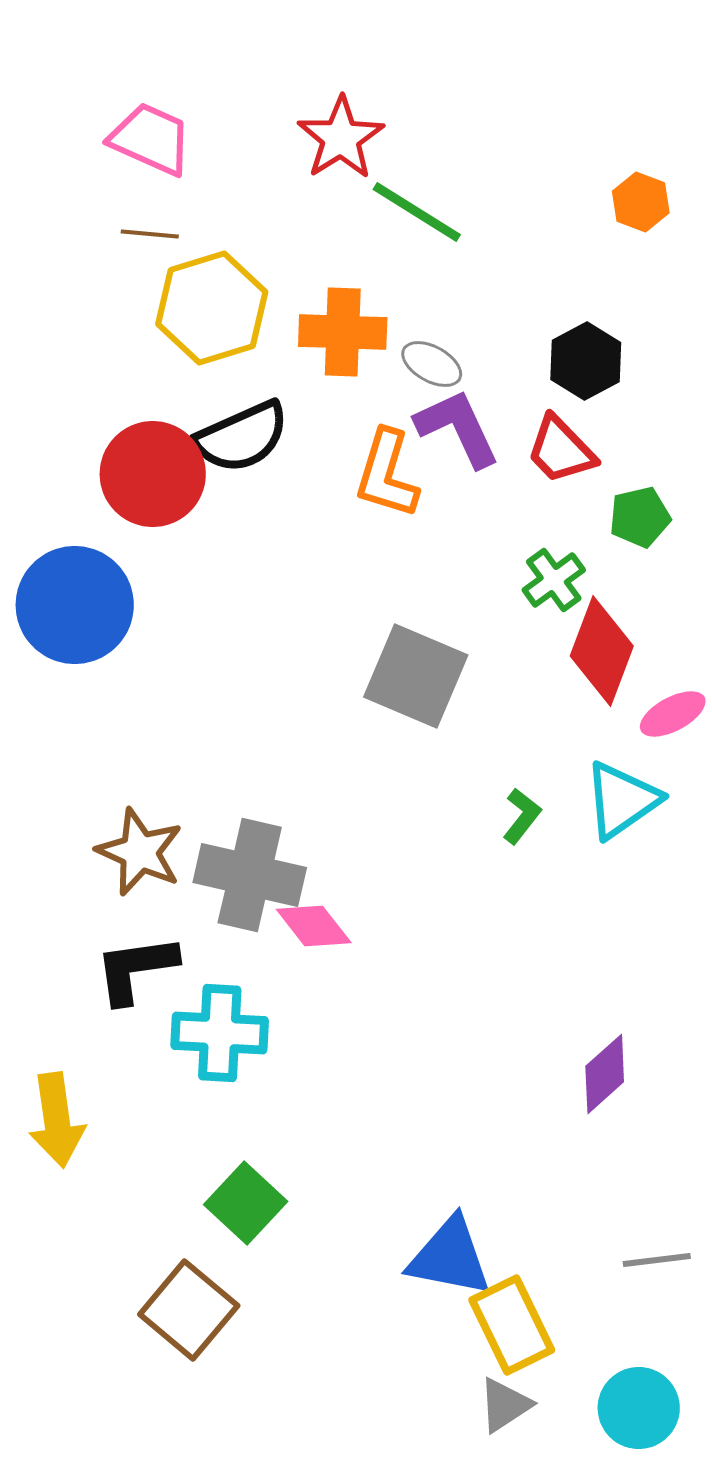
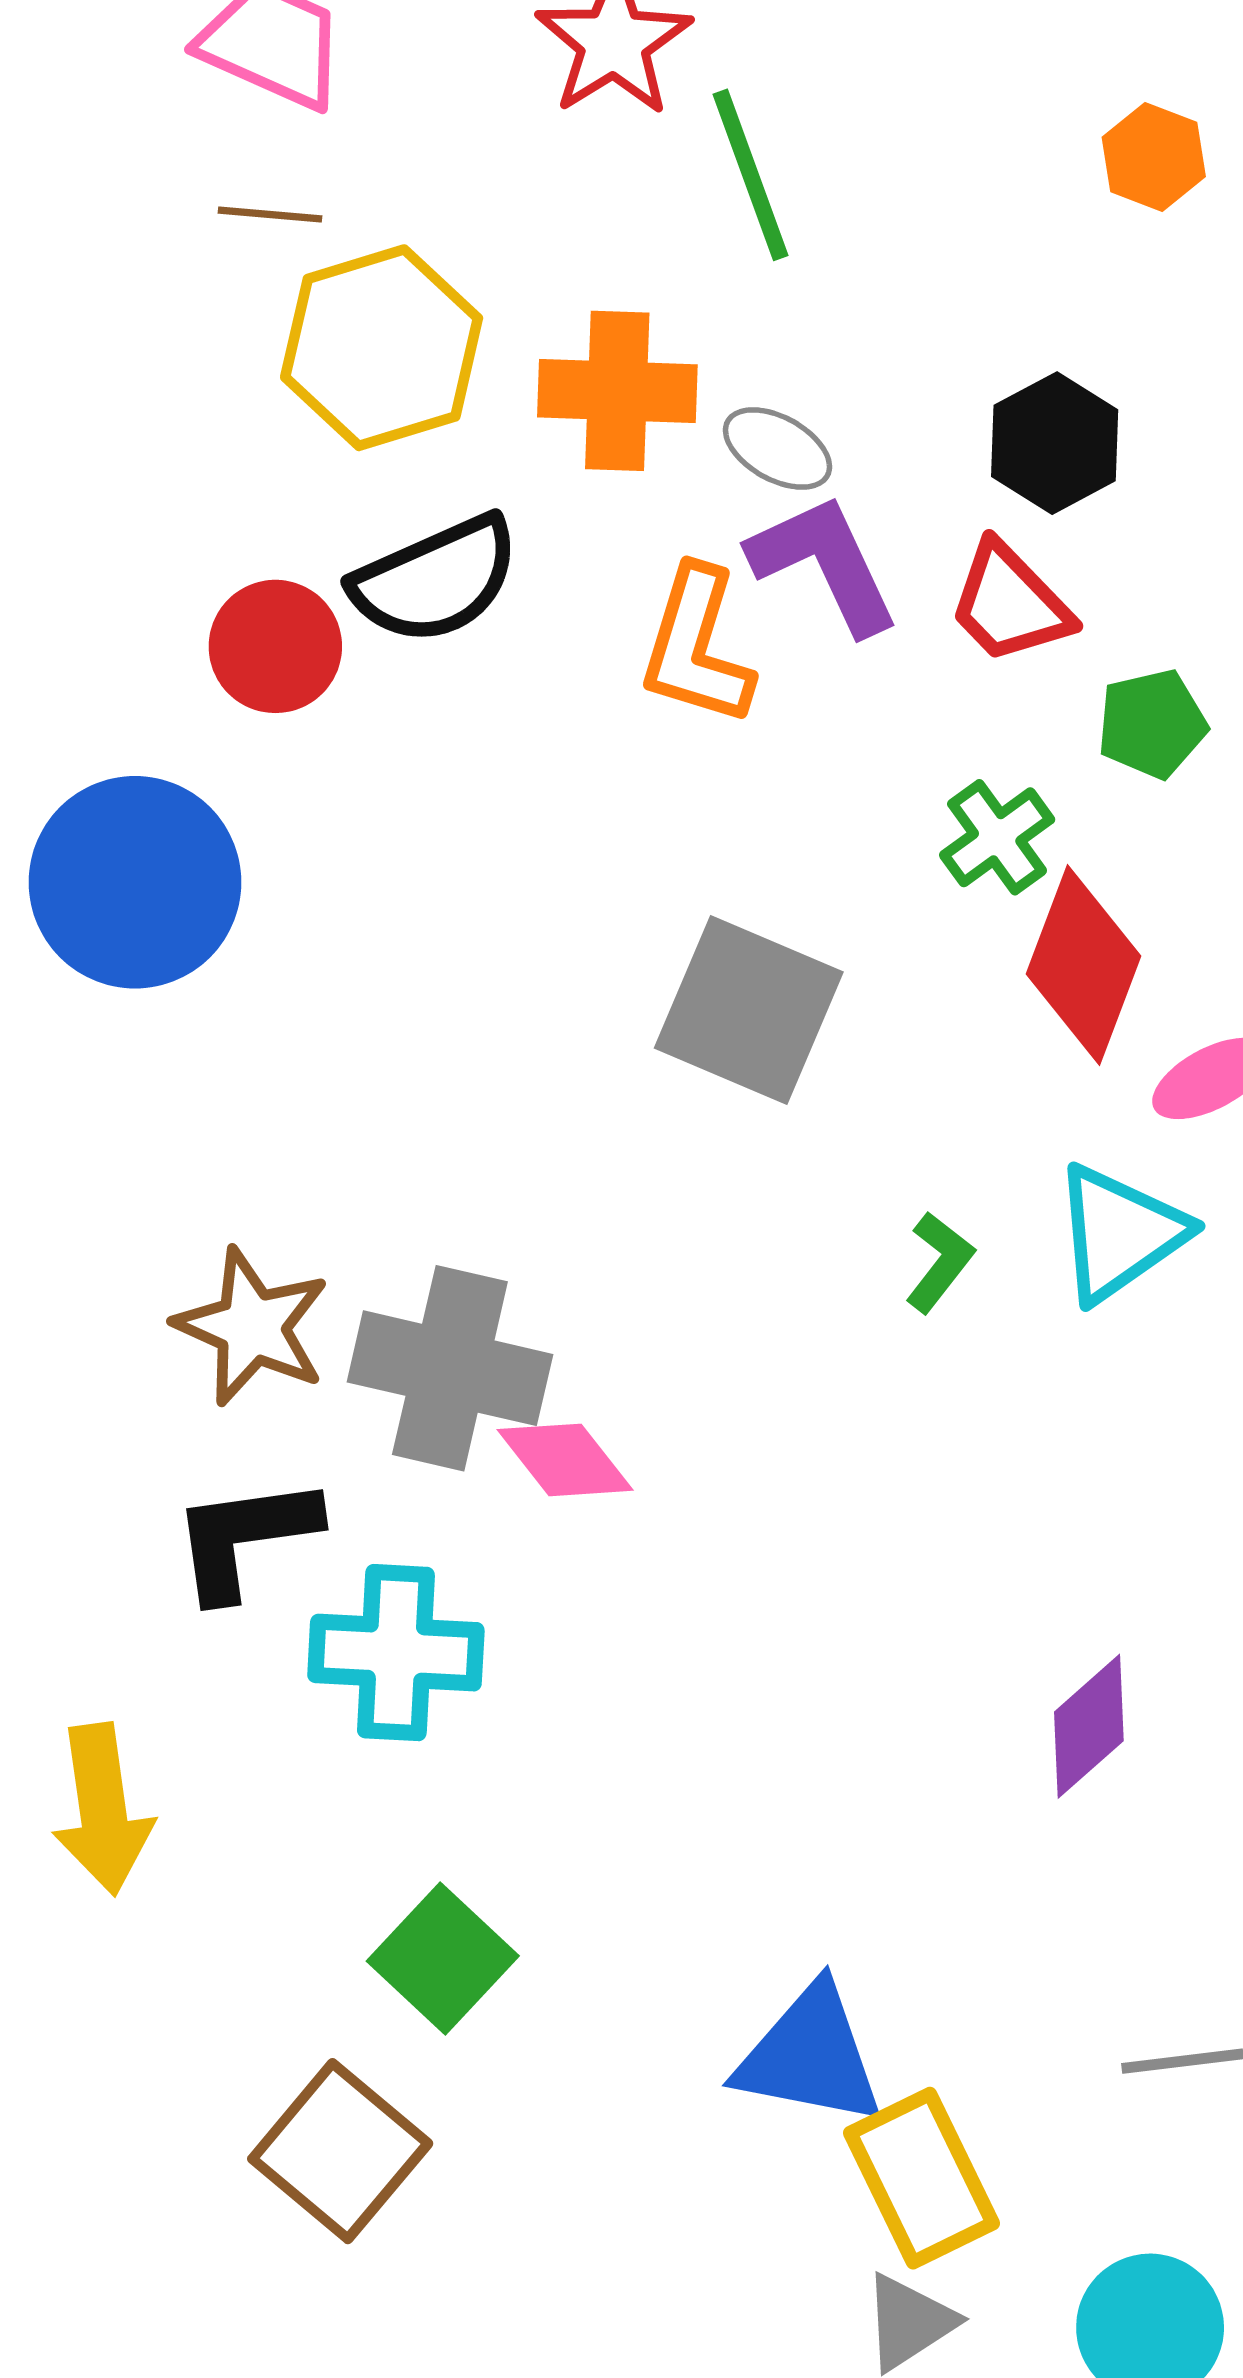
green line: (417, 212) -> (751, 175), turned 38
red circle: (153, 474) -> (275, 646), size x0.7

